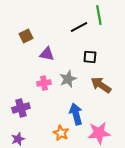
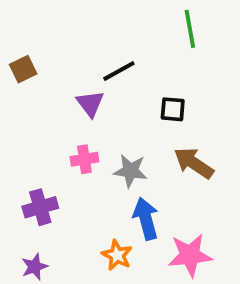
black line: (79, 27) -> (119, 71), moved
brown square: (26, 36) -> (23, 69), moved
purple triangle: (47, 54) -> (90, 104), turned 42
gray star: (68, 79) -> (130, 171), moved, turned 30

